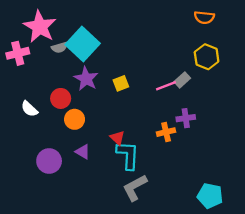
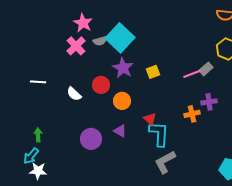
pink star: (40, 27) -> (83, 23), size x0.7
pink cross: (18, 53) -> (76, 46), moved, turned -30
orange circle: (75, 119) -> (122, 101), moved

